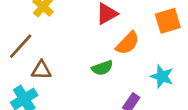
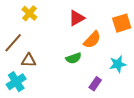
cyan star: (162, 76) -> (118, 64), turned -30

